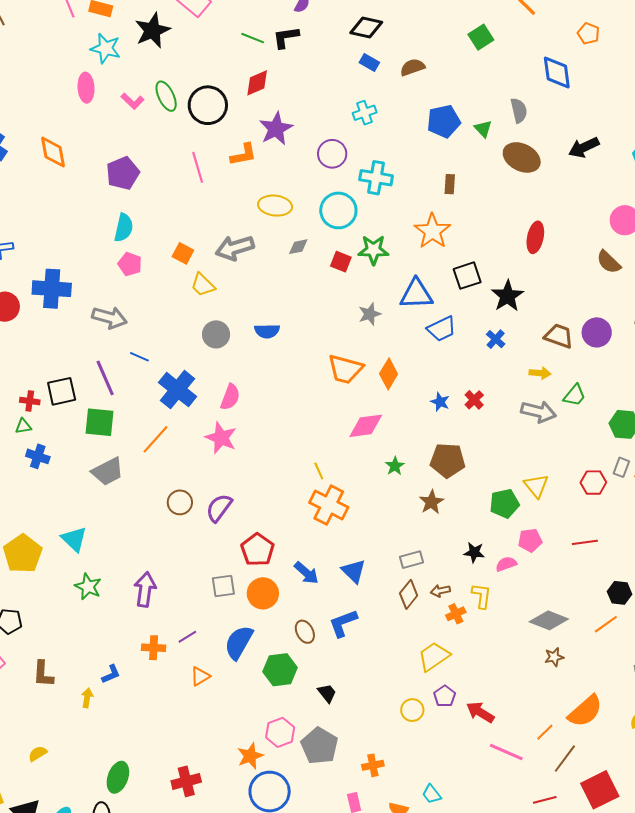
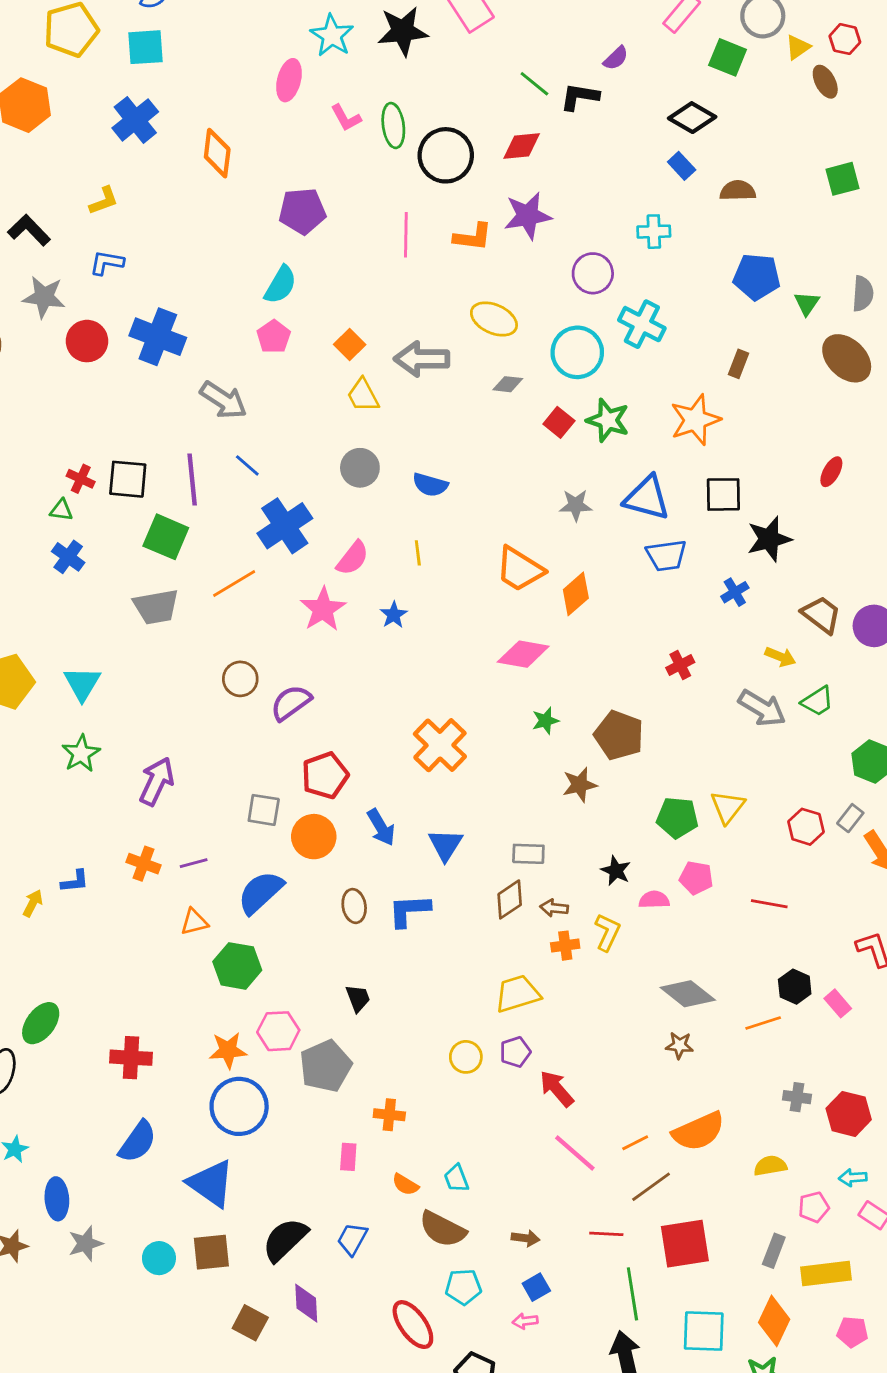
red ellipse: (535, 237) -> (831, 472), size x0.7
blue star: (440, 402) -> (394, 615), moved
yellow line: (319, 471) -> (418, 553), moved
green hexagon: (280, 670) -> (237, 966), moved

